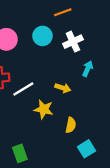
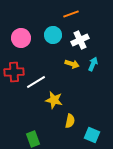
yellow arrow: (63, 88) -> (72, 64), moved
yellow semicircle: (71, 125) -> (70, 121), moved
cyan square: (87, 149) -> (92, 135), turned -35

